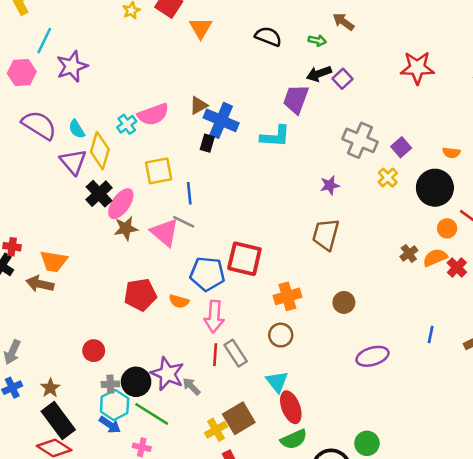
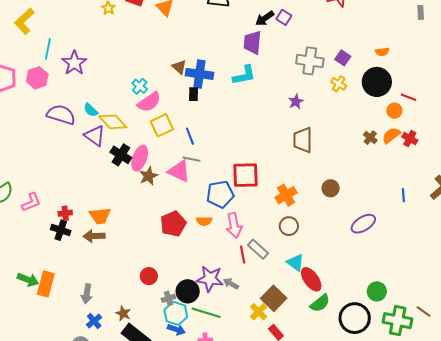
brown triangle: (199, 105) -> (179, 67), turned -35
pink semicircle: (153, 114) -> (149, 102), moved
cyan cross: (127, 124) -> (140, 86), moved
yellow diamond: (100, 151) -> (113, 122), turned -44

